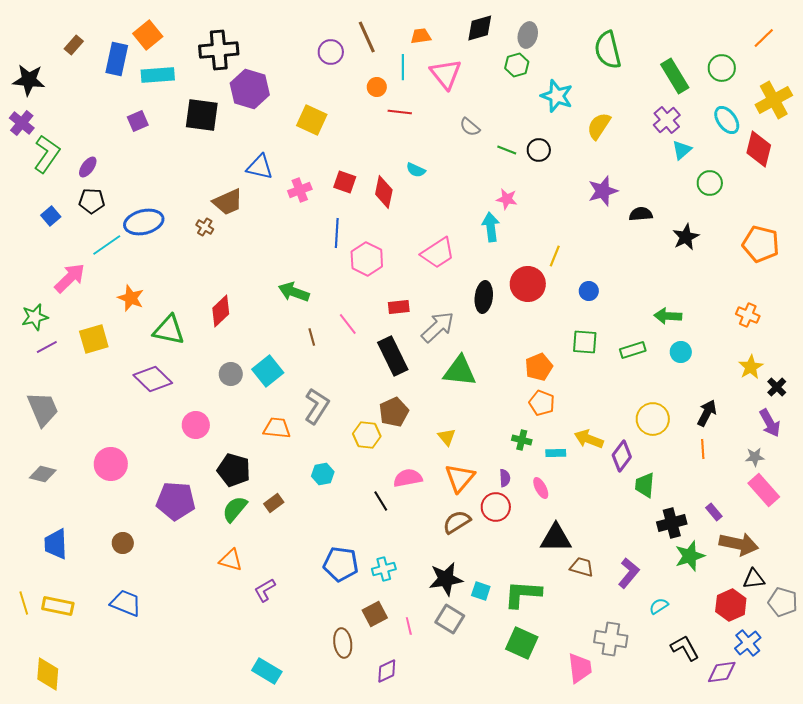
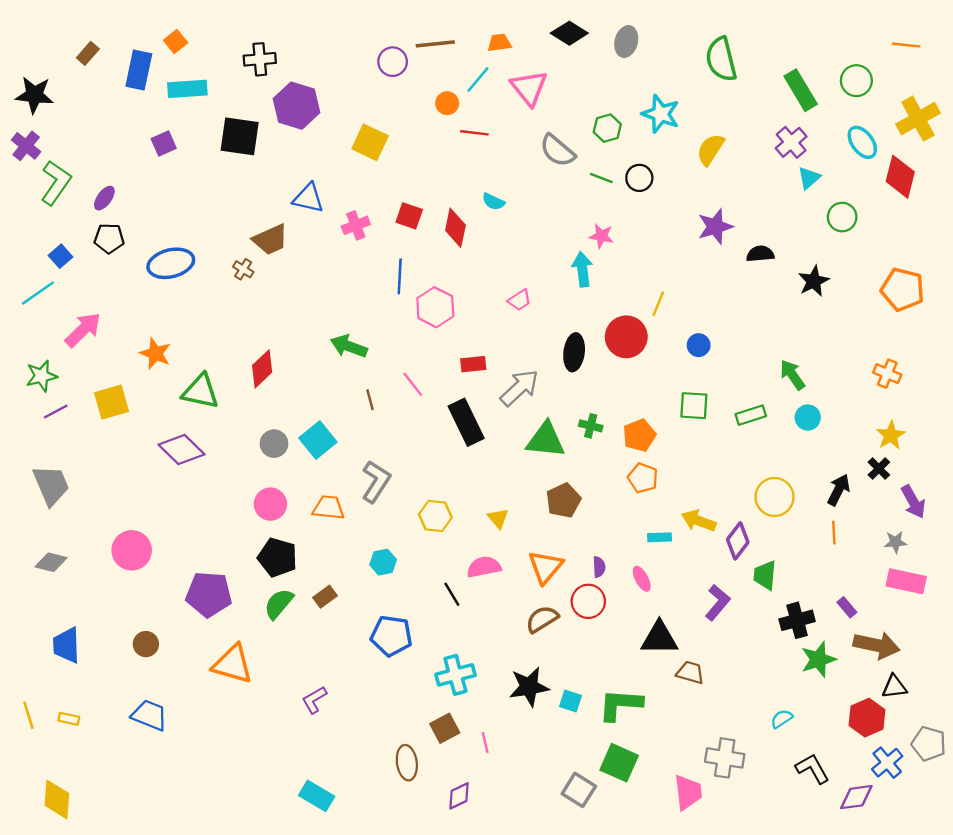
black diamond: (480, 28) -> (569, 33), turned 48
orange square: (148, 35) -> (176, 42), size x0.7
brown line: (367, 37) -> (435, 44), turned -72
orange line: (764, 38) -> (906, 45), turned 50
black cross: (219, 50) -> (260, 59), size x0.7
green hexagon: (517, 65) -> (607, 128), moved
cyan line: (403, 67) -> (478, 79), turned 40
gray semicircle: (470, 127) -> (557, 151), size x1.5
cyan line: (107, 245) -> (38, 293), moved
pink trapezoid: (438, 253) -> (520, 300), size x0.6
green arrow: (668, 316) -> (792, 375), turned 52
black cross: (777, 387) -> (879, 469), moved
brown pentagon: (394, 412) -> (563, 501), moved
pink circle: (196, 425) -> (270, 504), moved
yellow triangle: (447, 437) -> (498, 518), moved
green cross: (522, 440) -> (591, 426), moved
pink rectangle: (764, 490) -> (906, 581), turned -36
orange triangle: (231, 560) -> (232, 664), moved, size x1.5
blue pentagon: (341, 564) -> (391, 636), moved
cyan cross: (384, 569) -> (455, 675), size x1.4
purple L-shape: (629, 573) -> (718, 603), moved
gray pentagon: (783, 602) -> (929, 744), moved
yellow rectangle: (58, 606) -> (69, 719), size x0.6
gray square: (450, 619) -> (579, 790), moved

